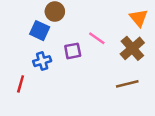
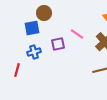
blue square: (40, 31) -> (32, 28), turned -35

